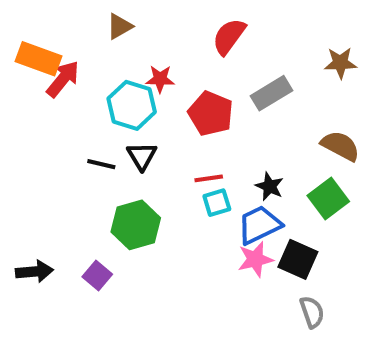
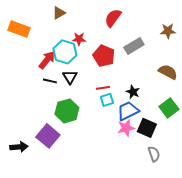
red arrow: (63, 79) -> (47, 60), moved
green square: (328, 199) -> (169, 108), moved
black arrow: (34, 271) -> (19, 147), moved
purple square: (97, 276) -> (48, 136), size x1.6

